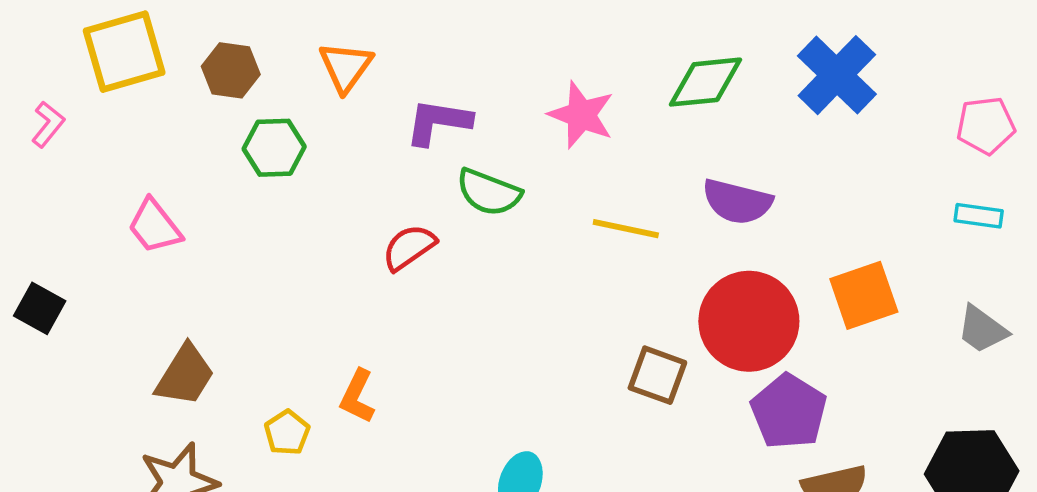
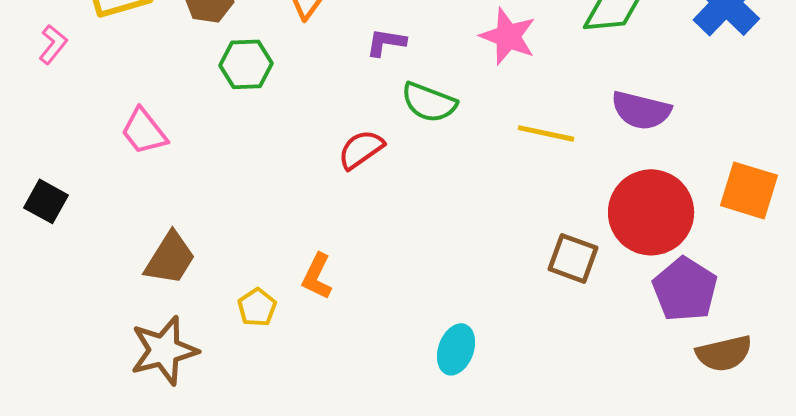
purple L-shape: (438, 122) -> (386, 42), size x0.7
orange square: (864, 295) -> (749, 190), turned 36

